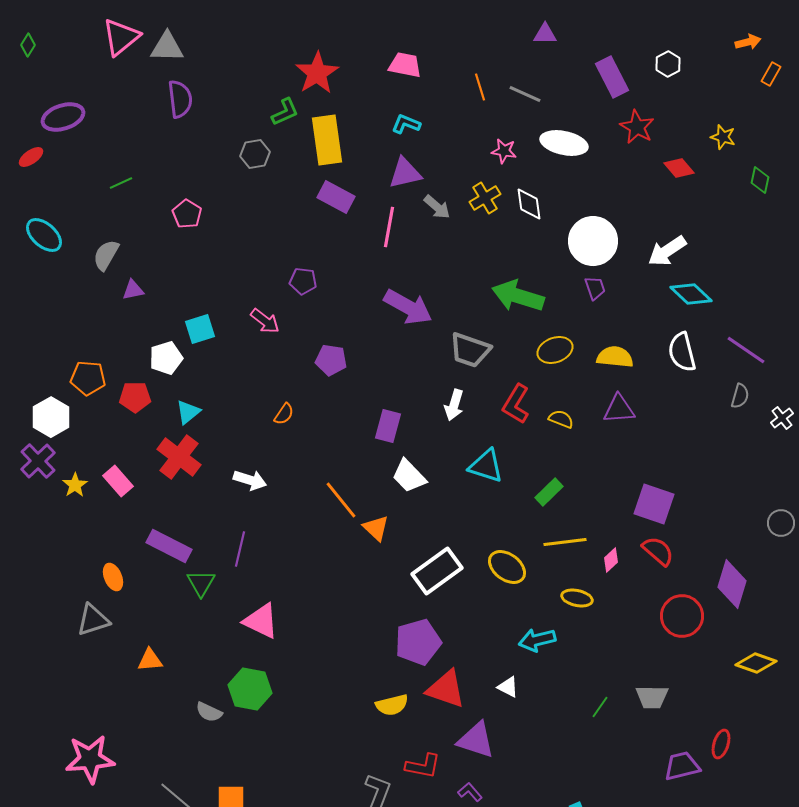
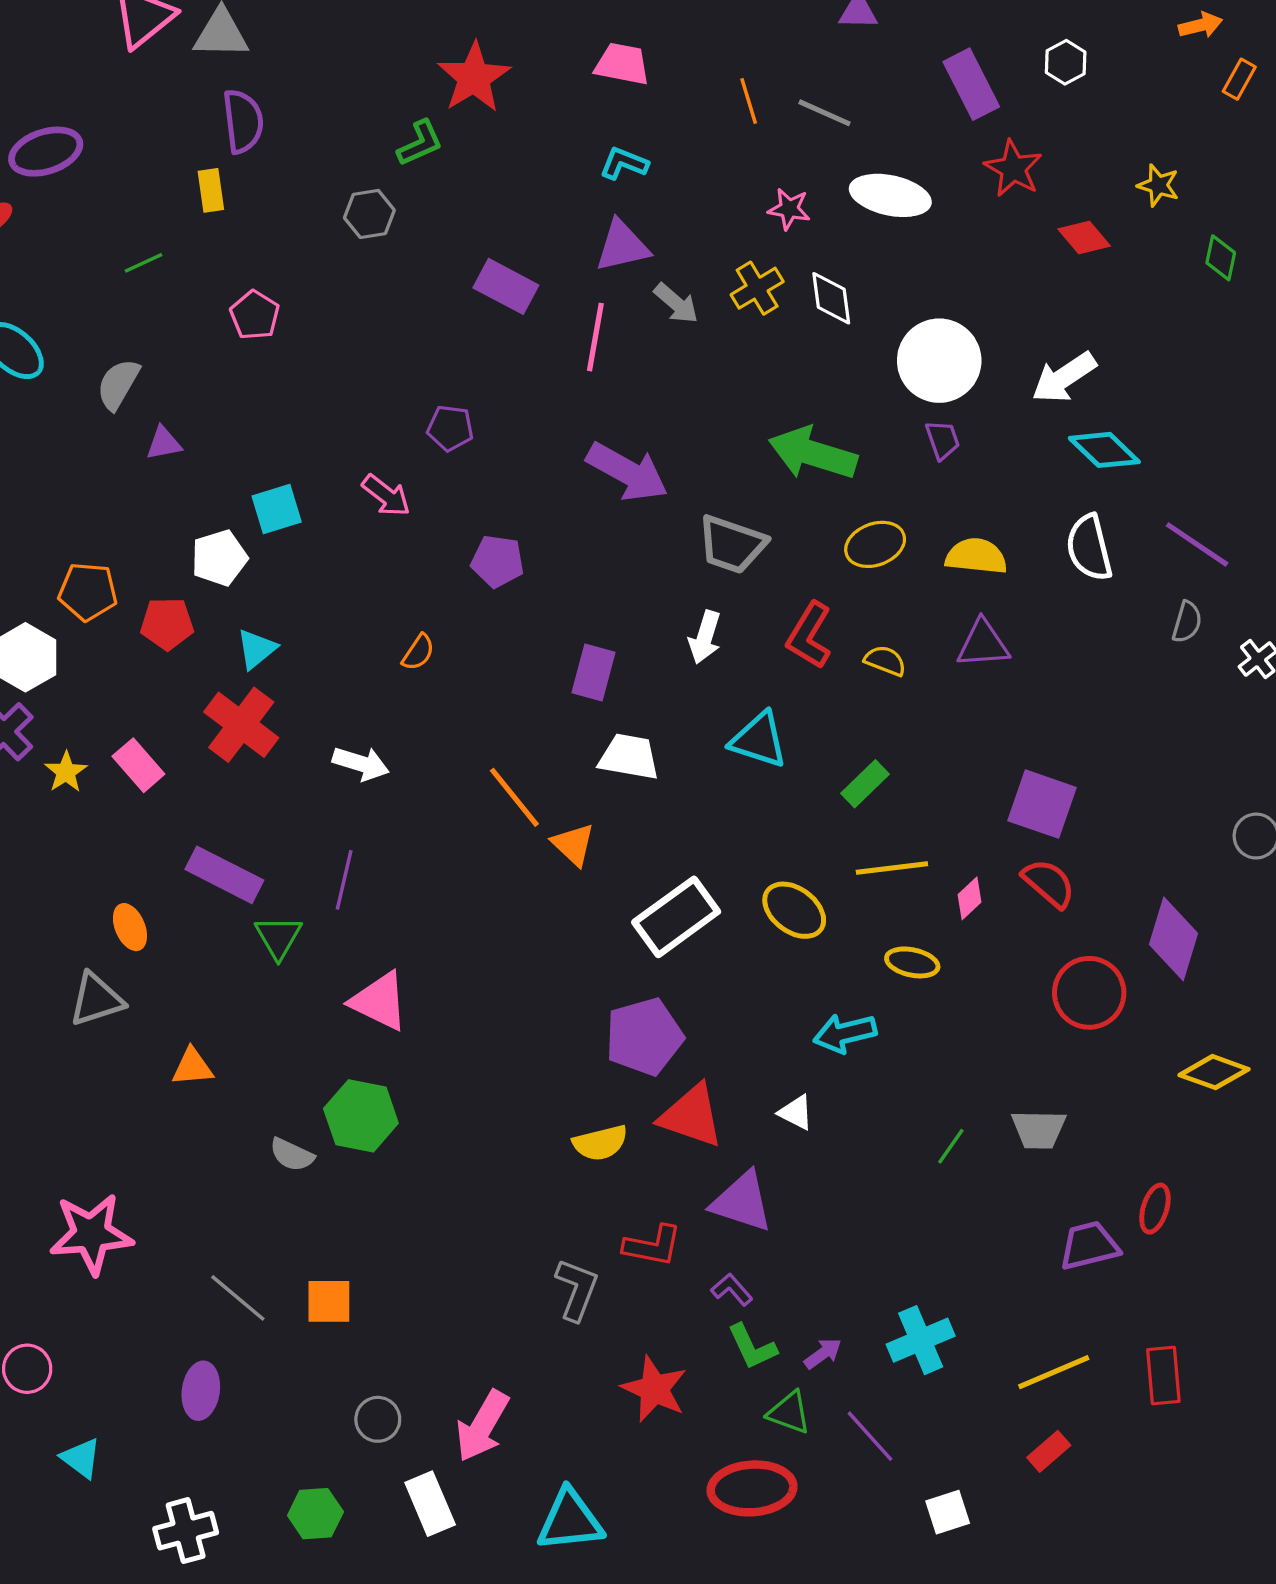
yellow rectangle: (327, 140) -> (211, 190), moved, size x0.5
white trapezoid: (409, 476) -> (629, 757), turned 144

